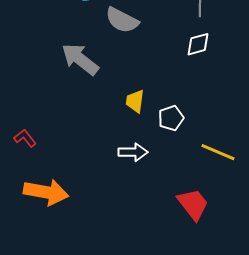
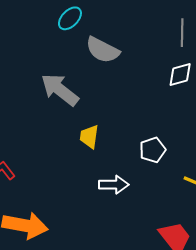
yellow trapezoid: (135, 101) -> (89, 137), moved

